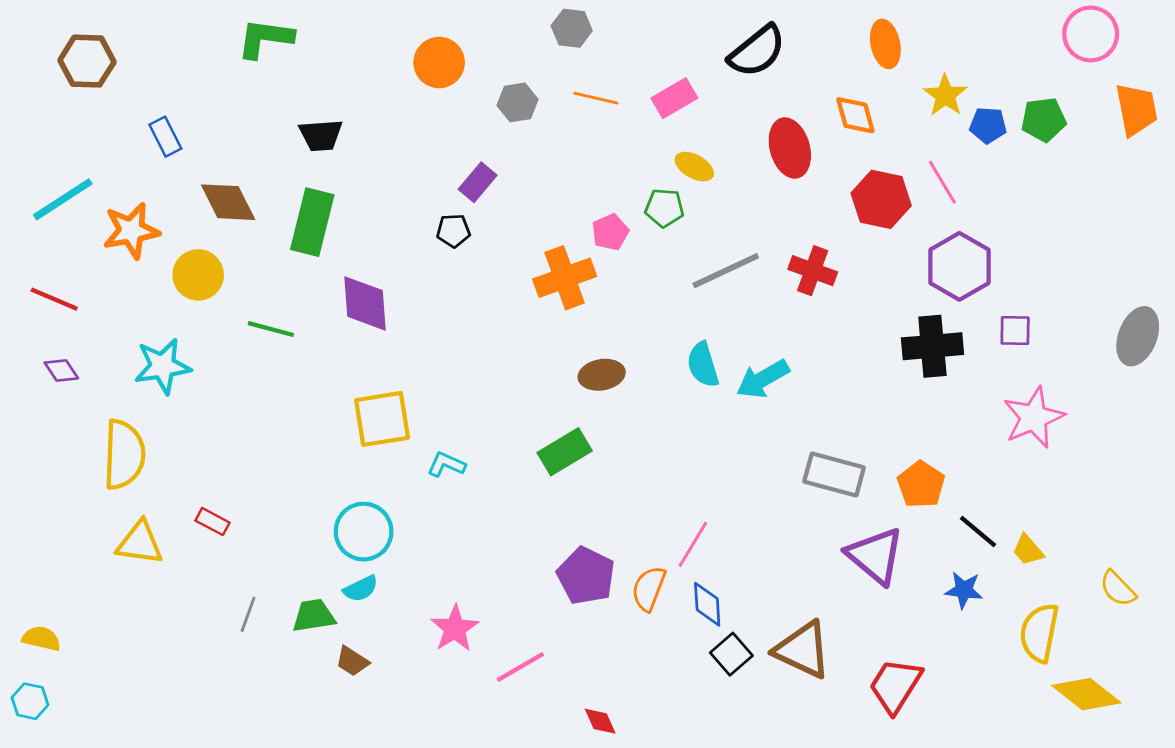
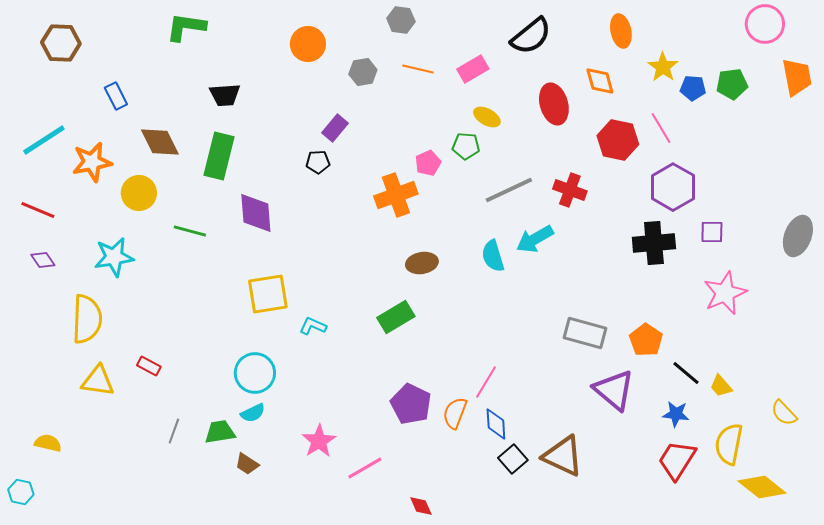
cyan arrow: (763, 379) -> (535, 239), moved
yellow semicircle: (41, 638) -> (48, 443), moved
red trapezoid: (895, 686) -> (677, 460), moved

